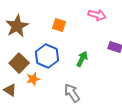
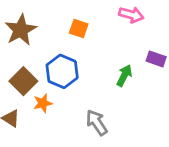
green arrow: (82, 59) -> (124, 76), moved

